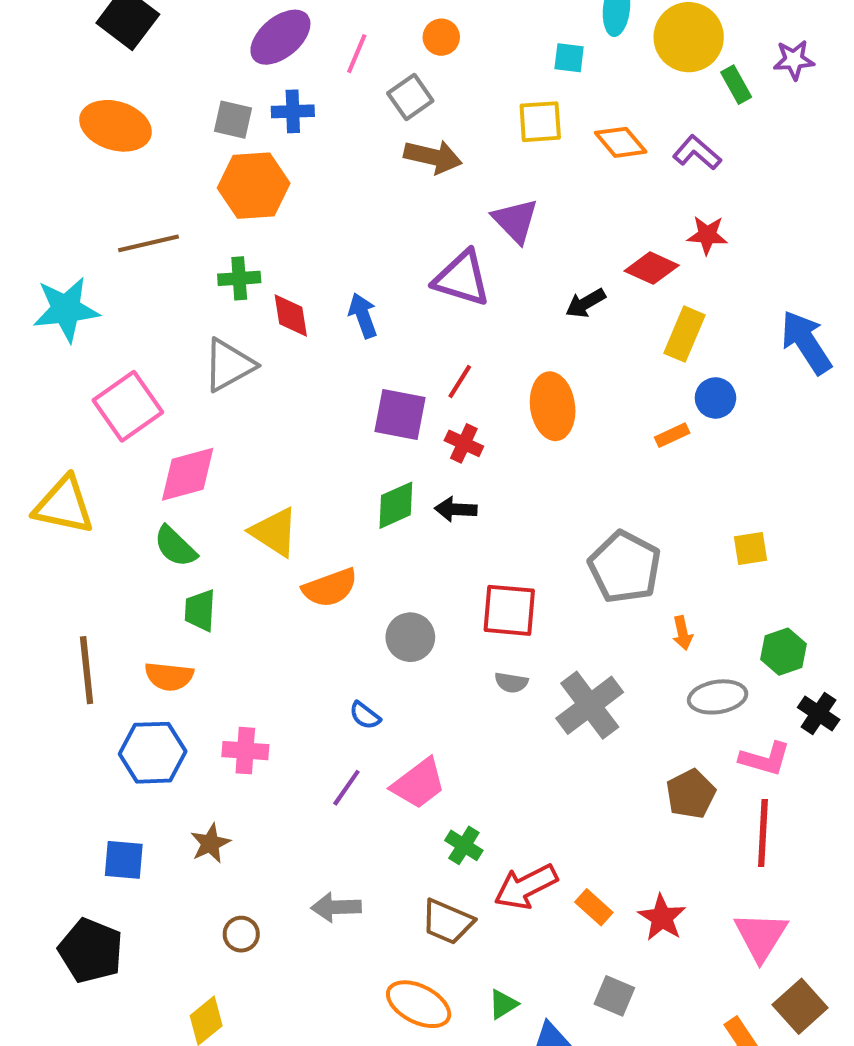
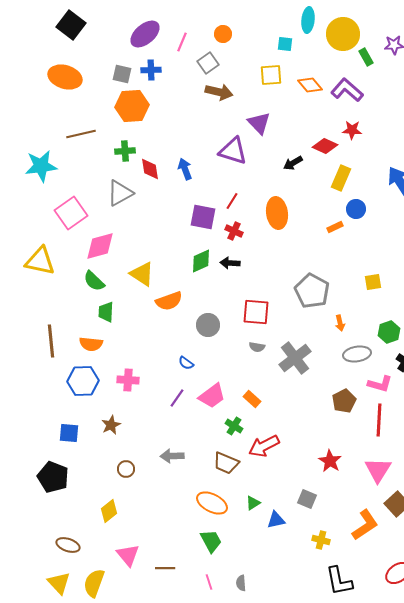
purple L-shape: (697, 153) -> (347, 90), size x1.4
orange rectangle: (594, 907) -> (252, 399), moved

